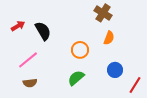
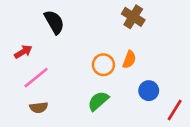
red arrow: (18, 26) -> (23, 52), moved
black semicircle: (43, 31) -> (54, 22), moved
orange semicircle: (109, 38) -> (129, 60), moved

